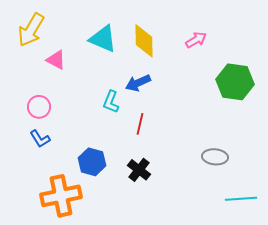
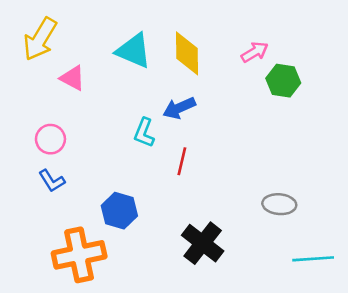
green hexagon: (235, 82) -> (283, 81), moved, size x0.7
black cross: (139, 170) -> (203, 243), moved, size x1.4

